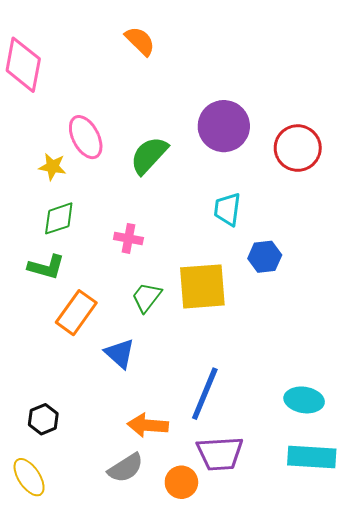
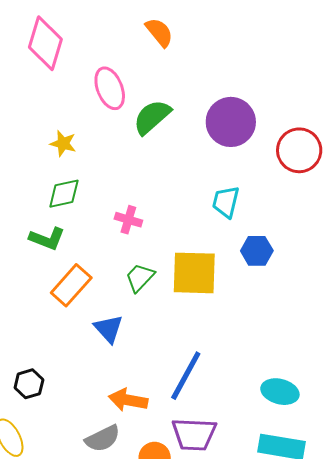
pink ellipse: (86, 137) -> (110, 88), moved
green semicircle: (149, 155) -> (152, 117), moved

